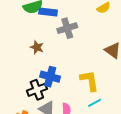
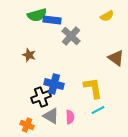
gray cross: (67, 28) -> (71, 36), turned -30
brown star: (37, 47) -> (29, 55), moved

